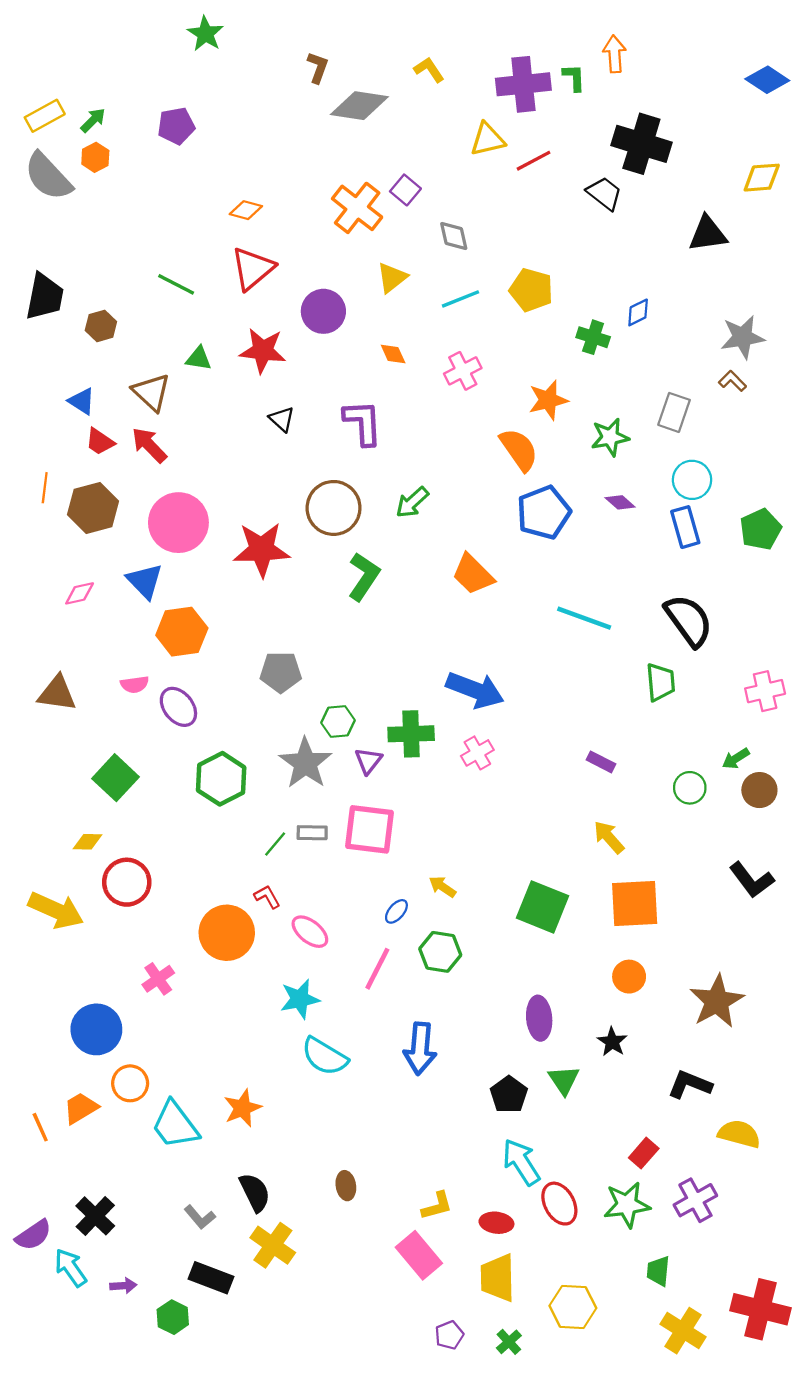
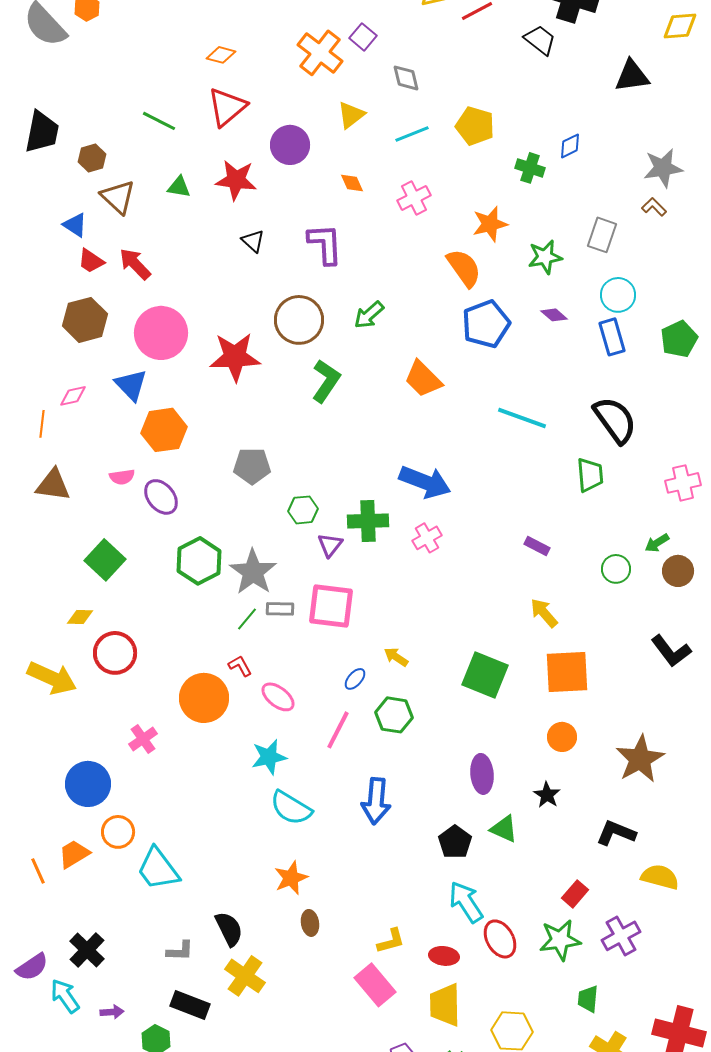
brown triangle: (151, 392) -> (118, 197), moved
orange line: (45, 488) -> (42, 424), moved
gray star: (305, 763) -> (253, 572), moved
green triangle: (564, 1080) -> (504, 829), turned -32
orange star: (242, 1108) -> (291, 878), moved
gray L-shape: (200, 1217) -> (180, 951), turned -48

